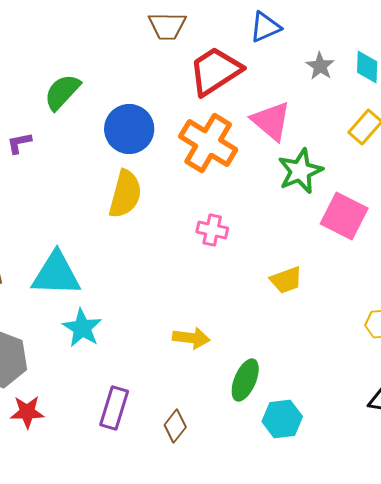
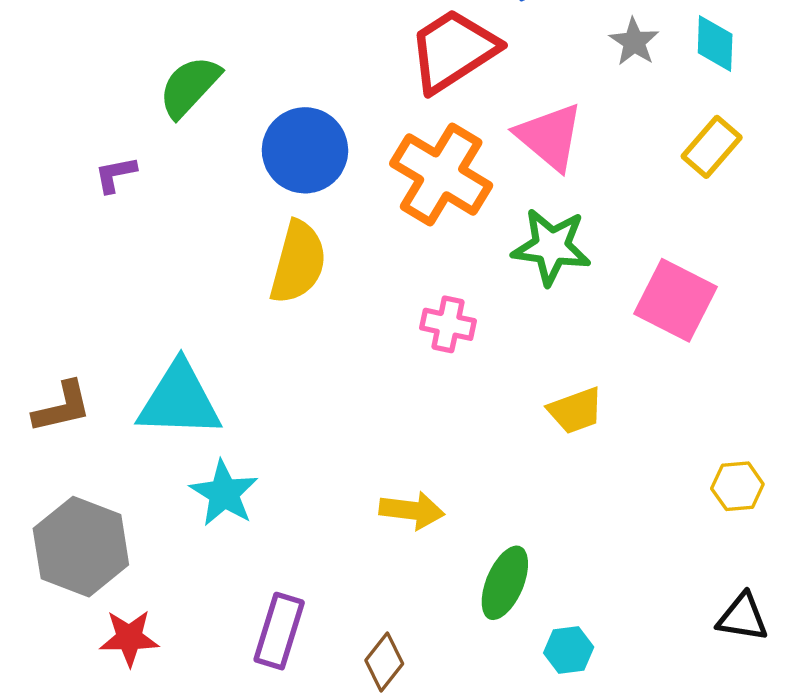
green star: (300, 171) -> (551, 247), moved, turned 30
cyan hexagon: (282, 419) -> (569, 650), size x0.7

